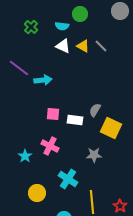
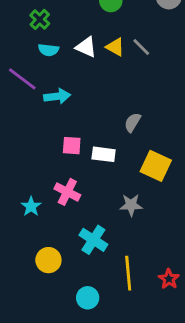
cyan semicircle: (62, 26) -> (48, 50), moved
gray semicircle: (95, 110) -> (133, 122), moved

